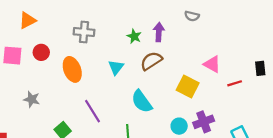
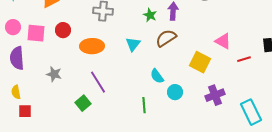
orange ellipse: (72, 69) -> (92, 46), turned -70
cyan semicircle: (142, 101) -> (157, 76), size x0.7
purple line: (93, 111) -> (98, 82), moved
cyan circle: (179, 126) -> (175, 92), moved

